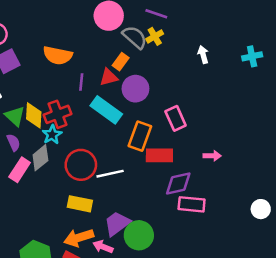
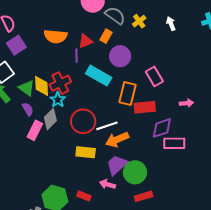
yellow cross: (155, 36) -> (139, 21), moved
red triangle: (109, 77) -> (86, 41), moved
orange arrow: (79, 238) -> (117, 140), moved

